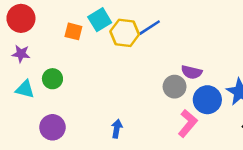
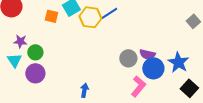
purple star: (21, 54) -> (20, 41), moved
purple semicircle: (192, 72) -> (147, 54), moved
cyan triangle: (25, 89) -> (14, 60), turned 42
purple circle: (52, 127) -> (35, 73), moved

